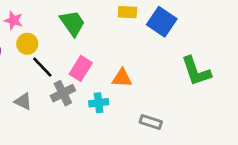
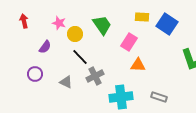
yellow circle: (27, 44) -> (75, 34), moved
pink rectangle: (81, 68) -> (129, 42), moved
cyan cross: (99, 103) -> (121, 97), moved, size x1.6

